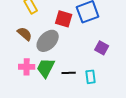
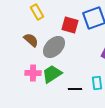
green trapezoid: (46, 68) -> (52, 74), turned 30
black line: (69, 73) -> (75, 89), moved

